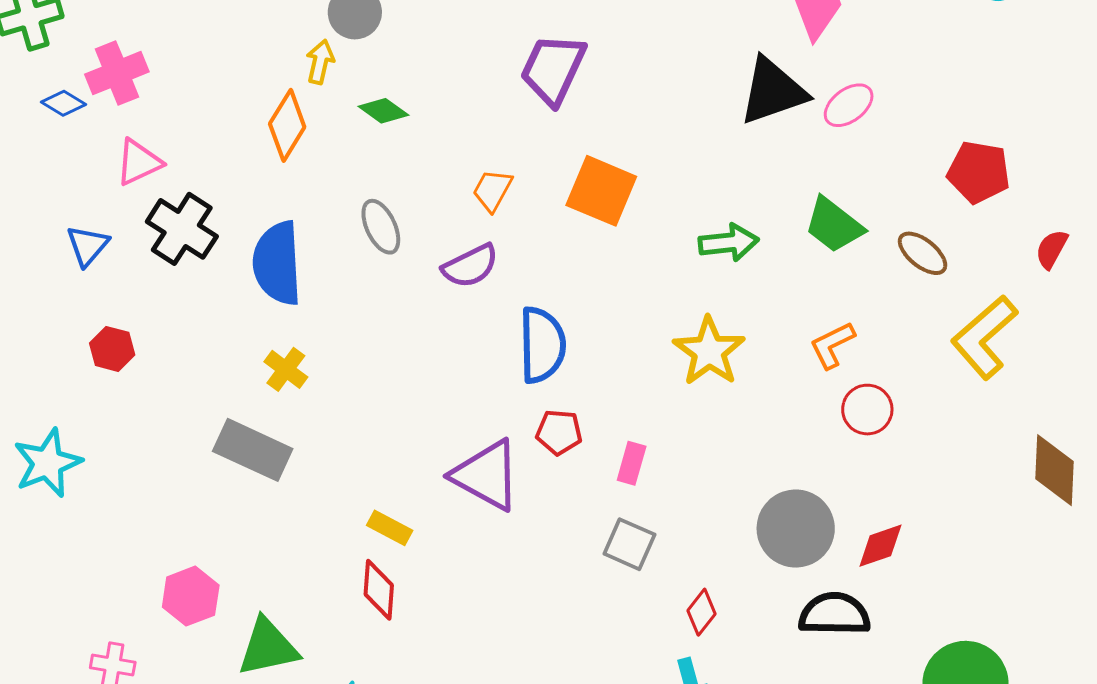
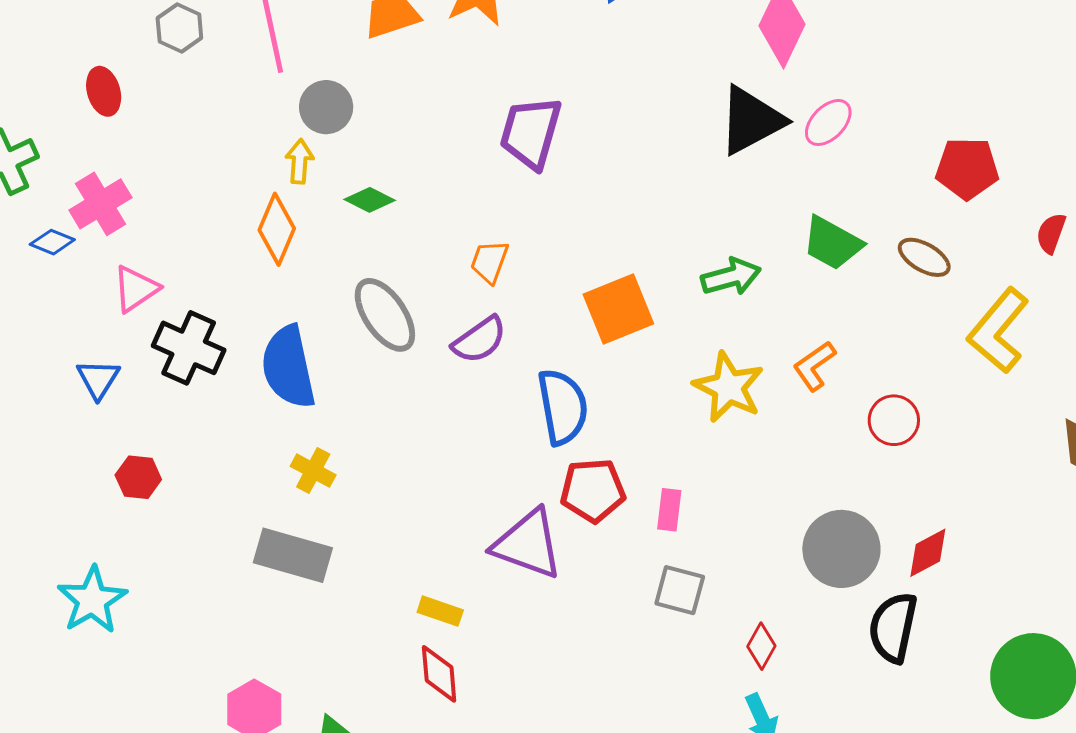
orange square: (601, 191) -> (618, 309), moved, turned -36
gray ellipse: (381, 227) -> (385, 315), size x1.4
orange L-shape: (832, 345) -> (814, 366), moved
red pentagon: (559, 432) -> (593, 490), size x1.4
black semicircle: (834, 614) -> (893, 627), turned -70

